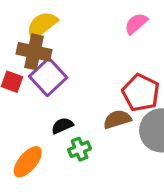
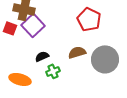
red pentagon: (141, 93) -> (89, 19), moved
orange ellipse: (28, 162) -> (20, 79), turned 65

